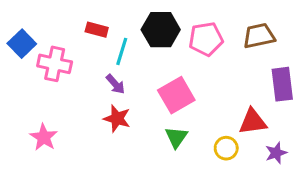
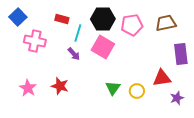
blue square: (22, 44) -> (18, 17), moved
pink square: (176, 95) -> (103, 47), moved, turned -30
red star: (117, 119) -> (60, 86), moved
yellow circle: (226, 148) -> (137, 91), moved

